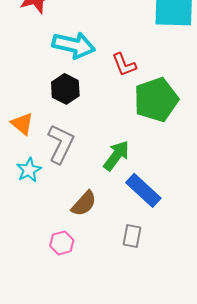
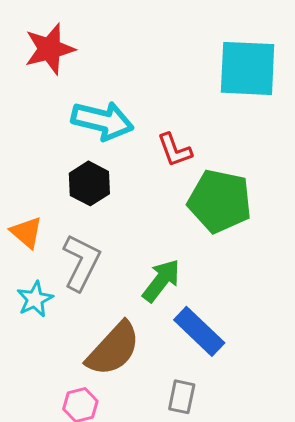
green pentagon: (156, 100) -> (220, 201), turned 30
brown semicircle: (84, 204) -> (113, 349), size x1.5

